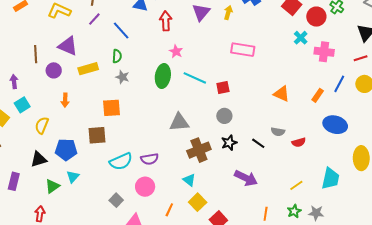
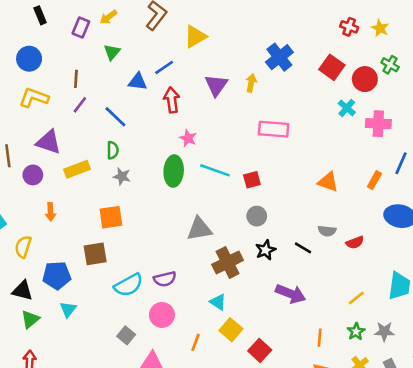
black triangle: (39, 159) -> (22, 291), turned 36
green triangle: (52, 186) -> (30, 319), moved

